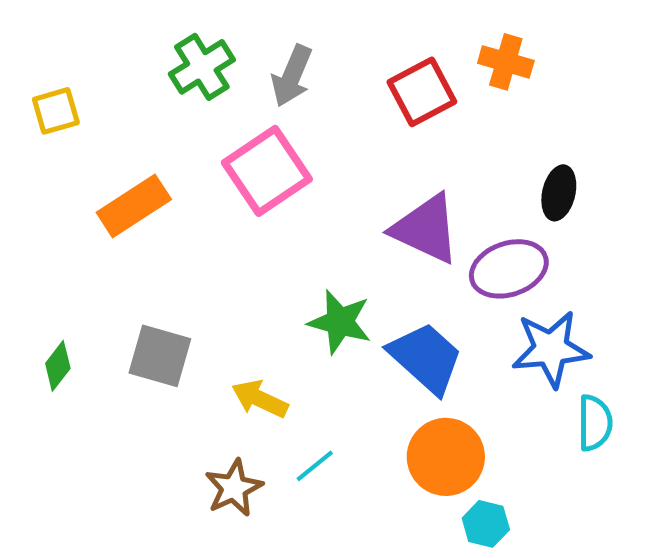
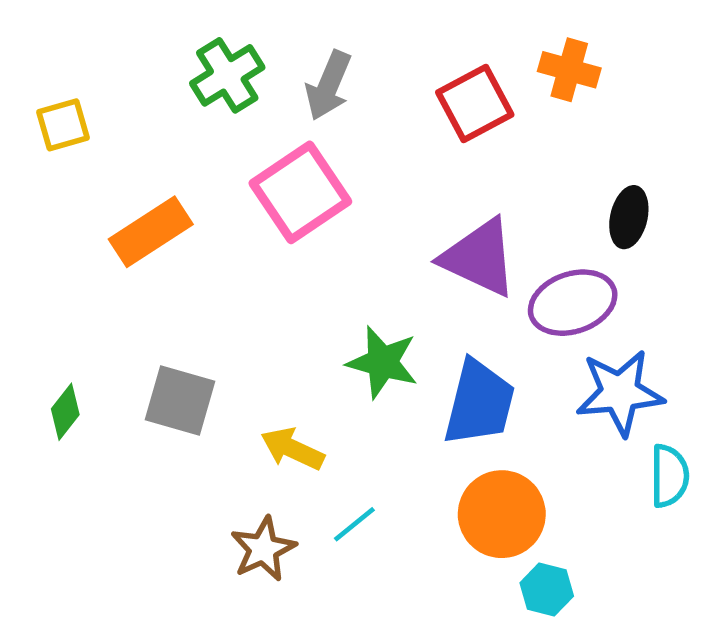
blue trapezoid: (426, 358) -> (479, 403), turned 62

